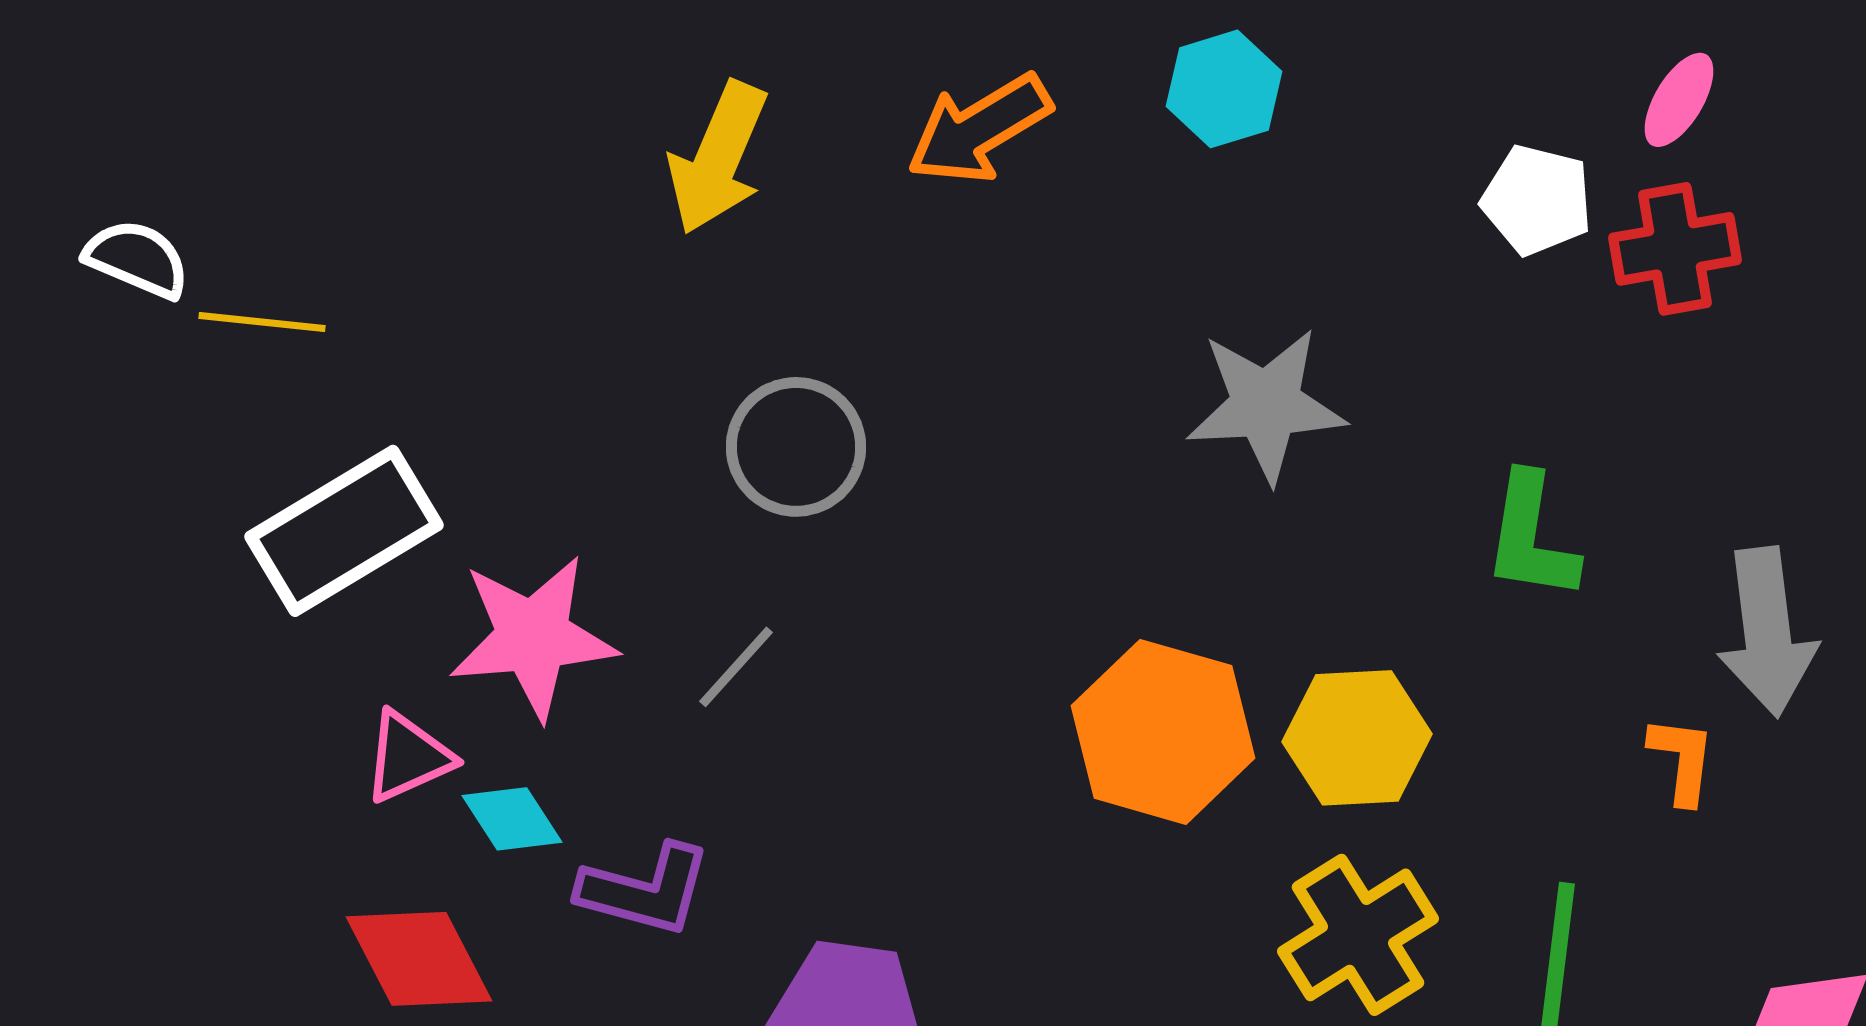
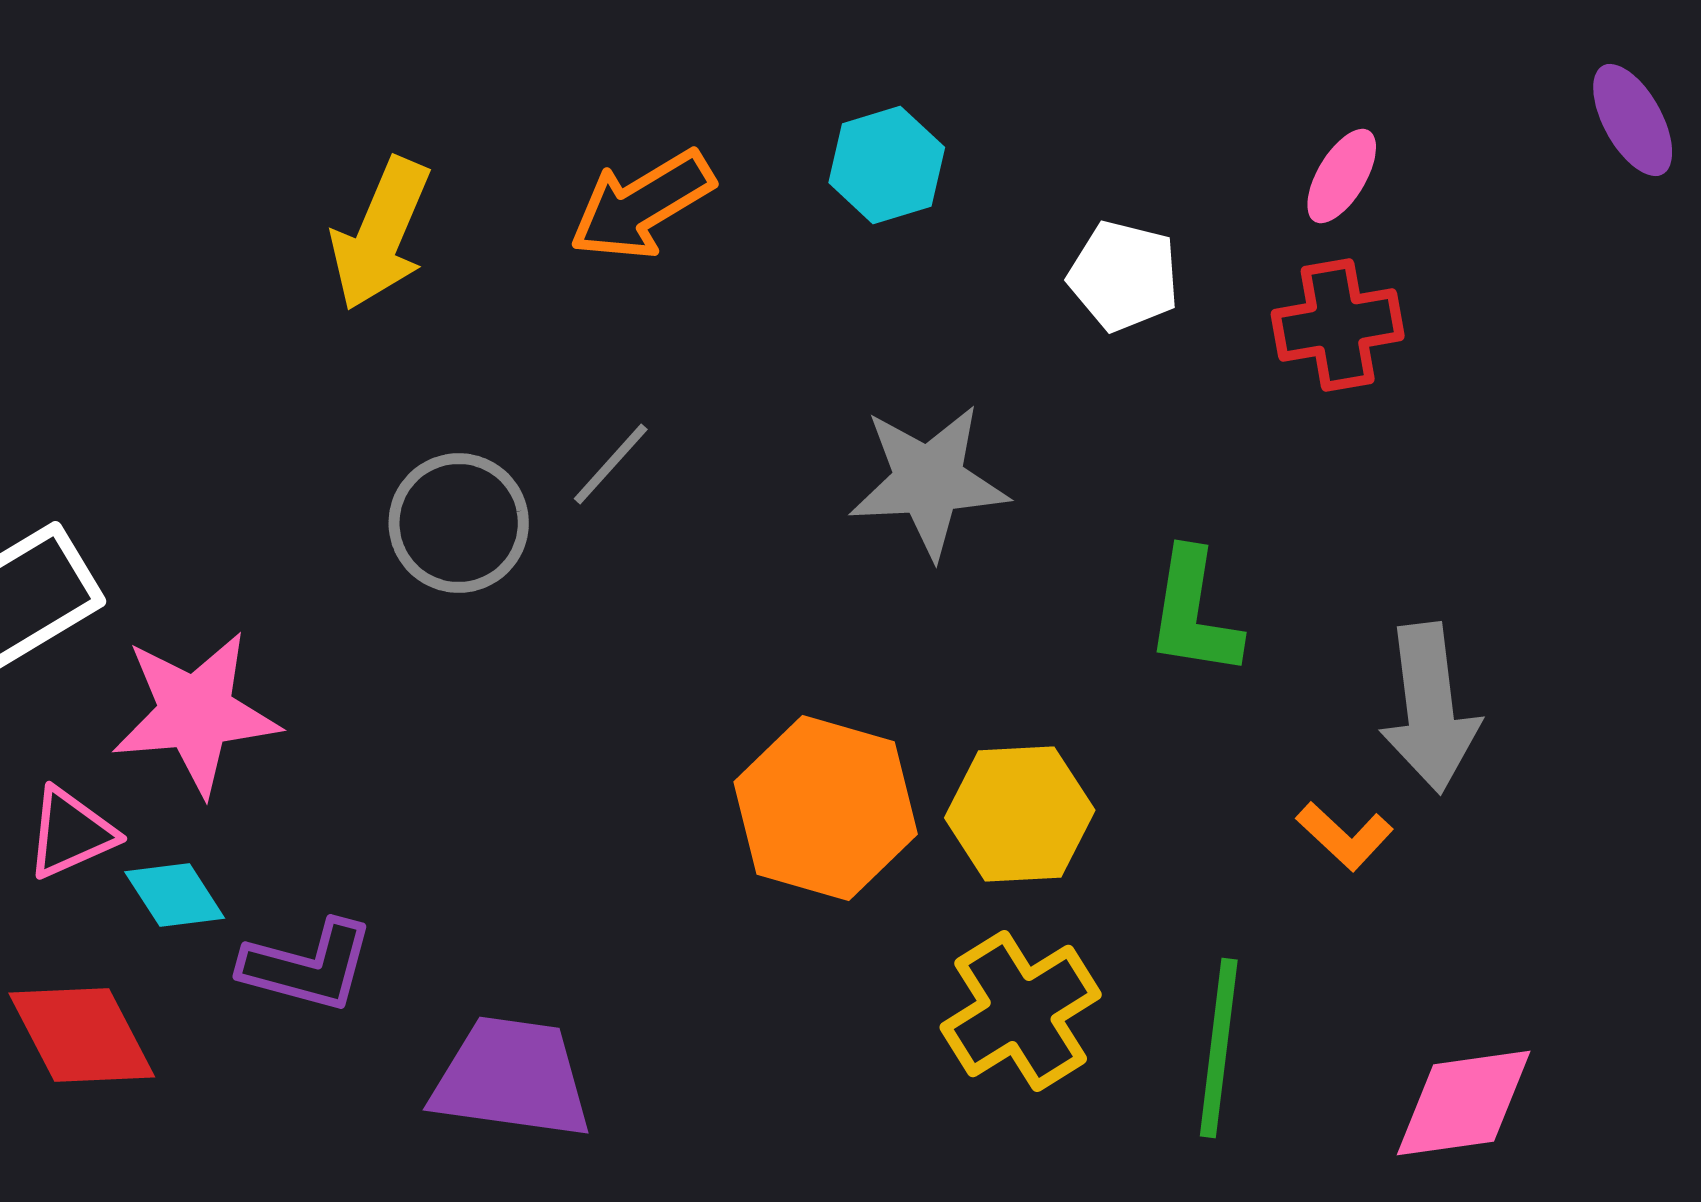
white pentagon: (1537, 200) -> (1124, 276), moved
gray line: (736, 667) -> (611, 464), moved
orange L-shape: (1682, 760) -> (1345, 836), turned 126

